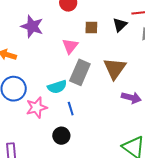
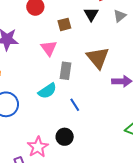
gray rectangle: (80, 72) -> (65, 71), size x0.7
pink star: (37, 108) -> (38, 147), moved
blue line: (71, 109) -> (75, 105), moved

